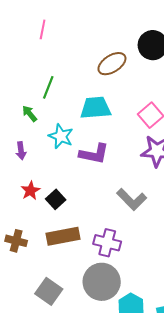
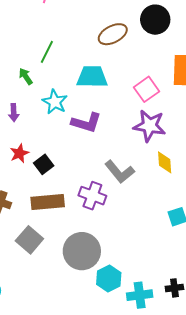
purple cross: (107, 243) -> (92, 196), moved
gray square: (49, 291) -> (29, 240), moved

